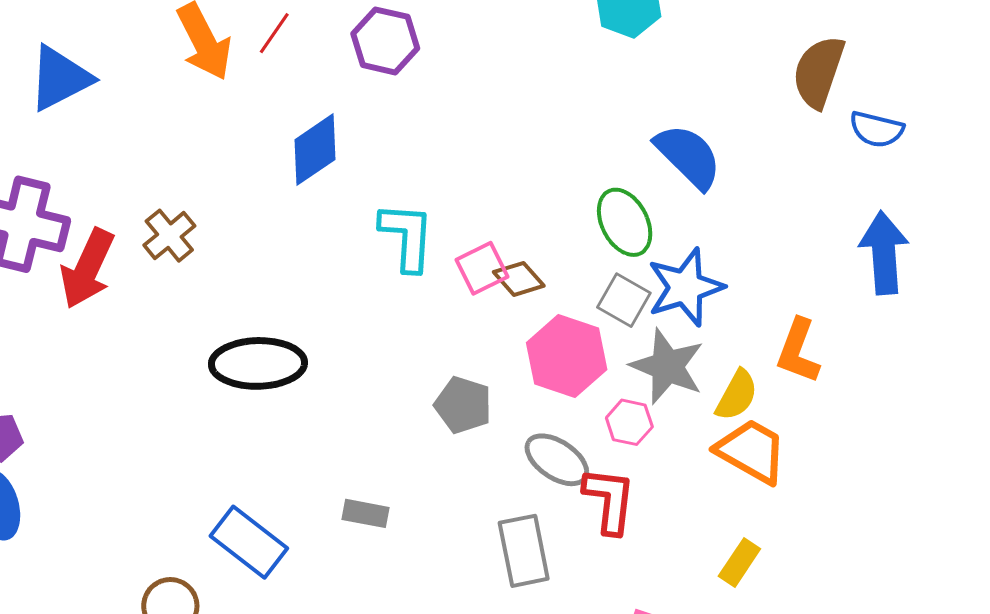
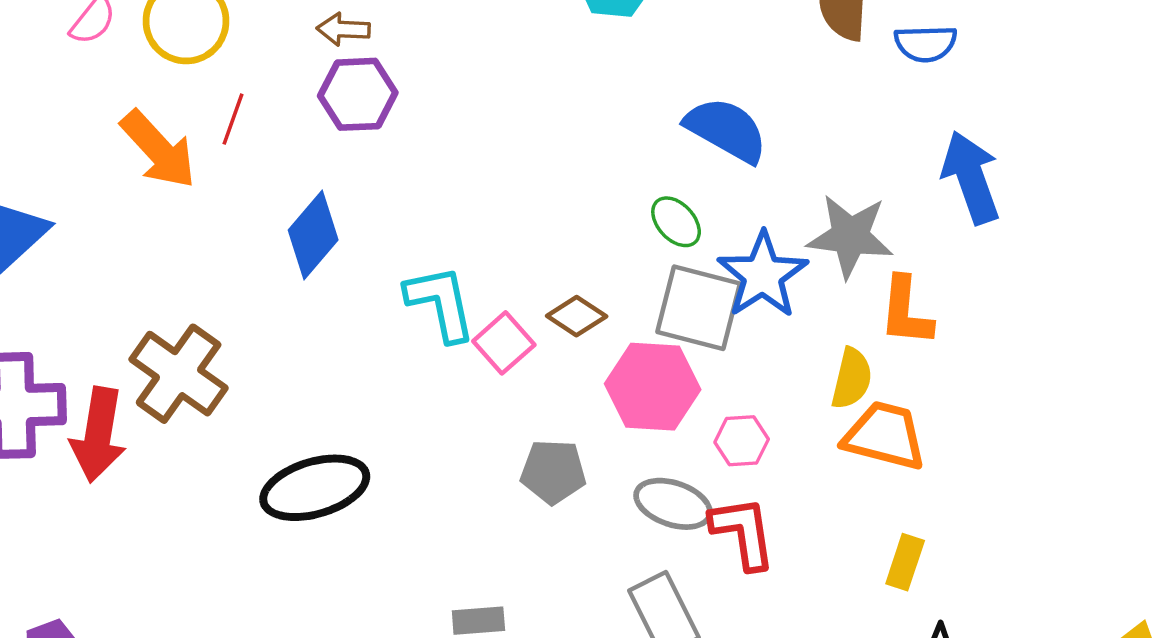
green ellipse: (625, 222) -> (676, 222), size x0.7
brown cross: (169, 236) -> (179, 374), size x1.6
pink square: (482, 268) -> (504, 343), moved
gray square: (624, 300) -> (699, 308), size x1.5
gray star: (667, 366) -> (850, 236), moved

